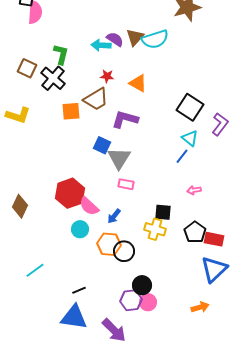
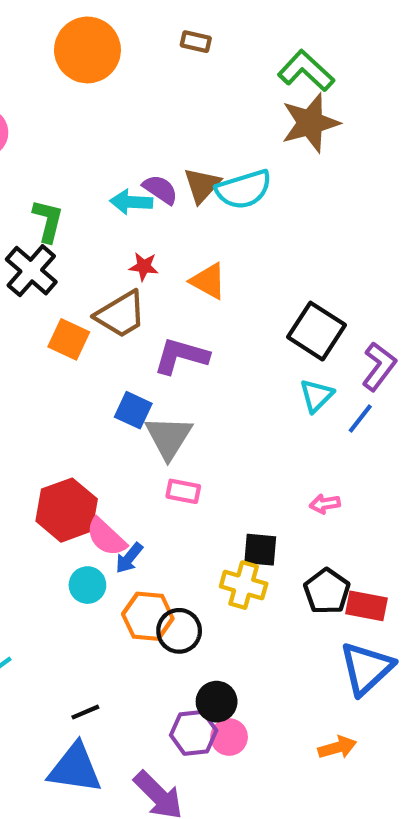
orange square: (71, 111) -> (69, 339), turned 30
cyan triangle: (190, 138) -> (316, 396), turned 36
blue line: (182, 156) -> (360, 418), moved
blue arrow: (114, 216) -> (129, 558), moved

